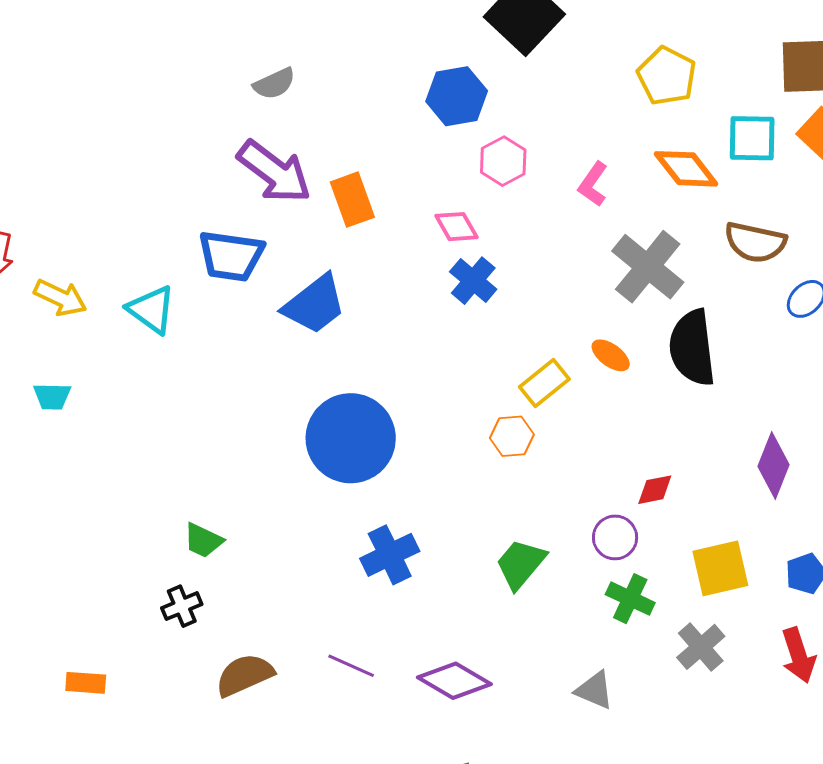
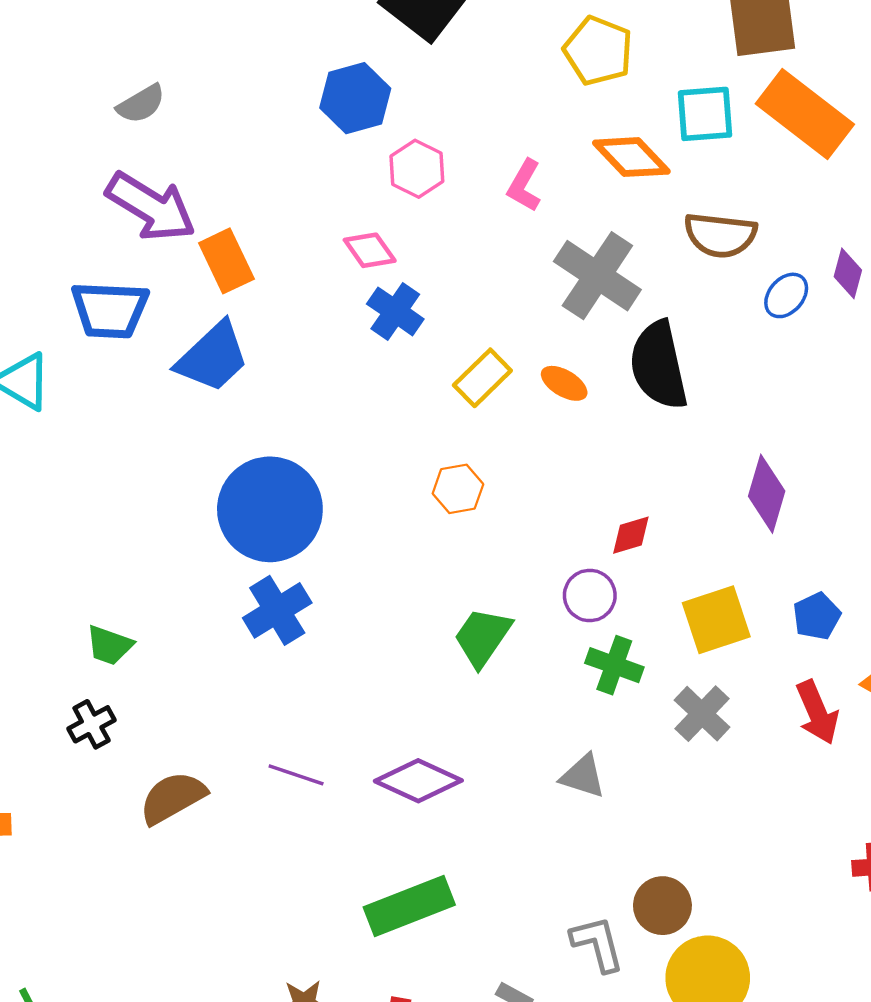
orange rectangle: (352, 200) -> (226, 261), moved
yellow rectangle: (544, 383) -> (482, 378), moved
blue cross: (390, 555) -> (277, 610), moved

